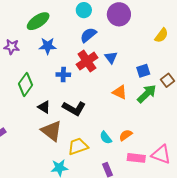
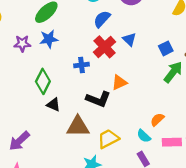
blue star: (48, 46) -> (49, 39), moved
orange triangle: (120, 92) -> (119, 82), moved, turned -42
black triangle: (44, 107) -> (53, 105), moved
brown triangle: (52, 131) -> (78, 127), turned -30
cyan semicircle: (106, 138) -> (144, 136), moved

